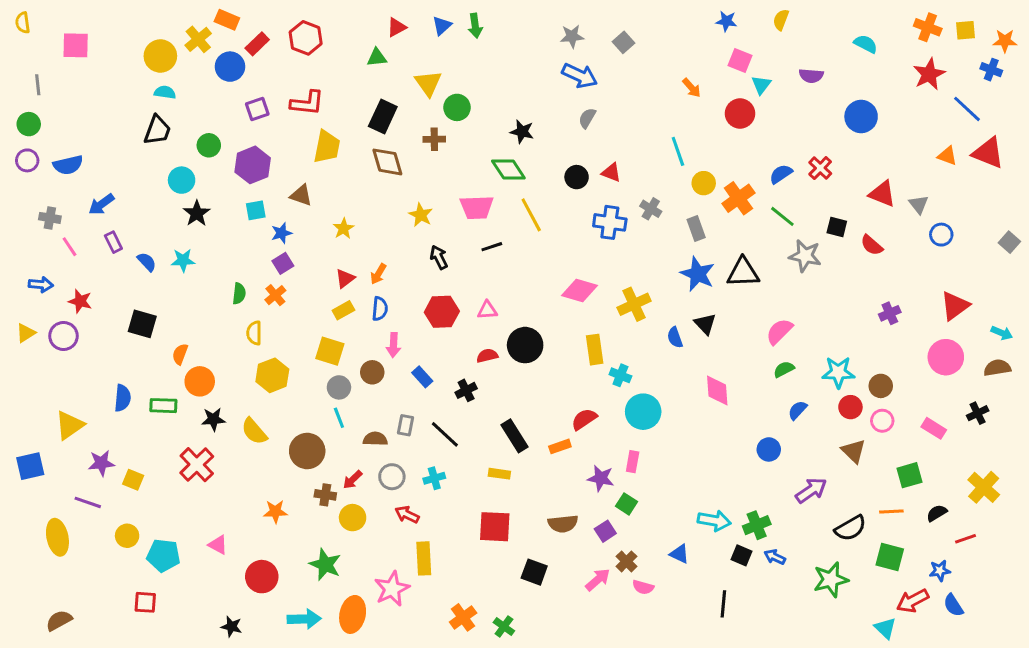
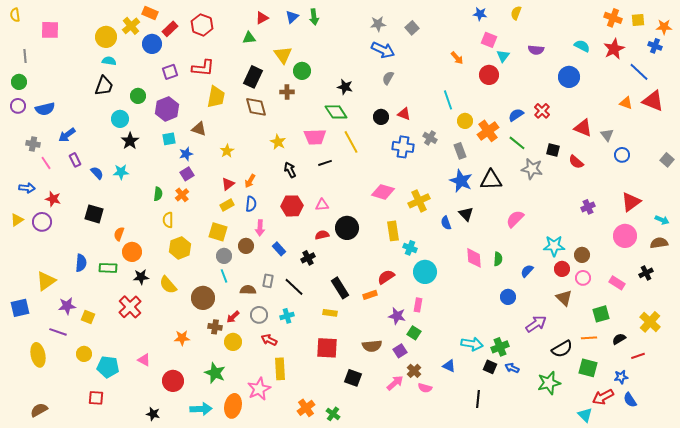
cyan semicircle: (866, 44) -> (582, 46), moved
green semicircle: (784, 369) -> (498, 259), moved, turned 120

